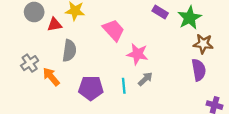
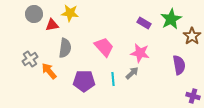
purple rectangle: (160, 12) -> (144, 23), moved
pink trapezoid: (114, 30) -> (104, 47), moved
brown star: (203, 44) -> (192, 36), moved, turned 30
pink star: (137, 54) -> (140, 53), moved

